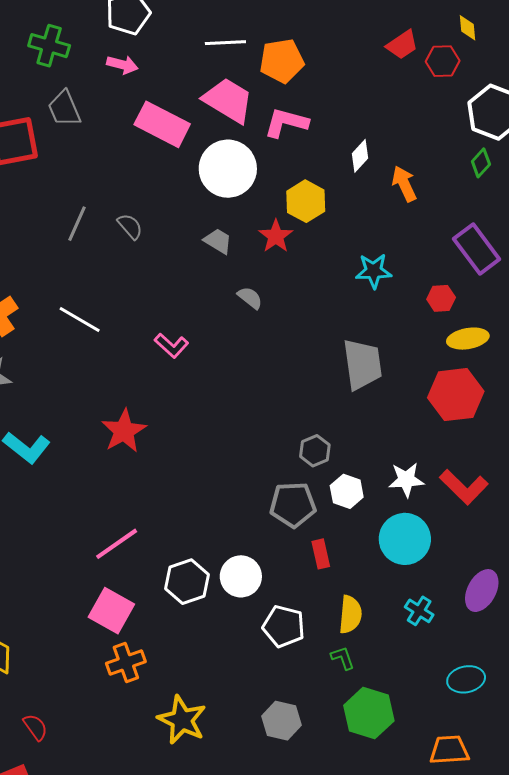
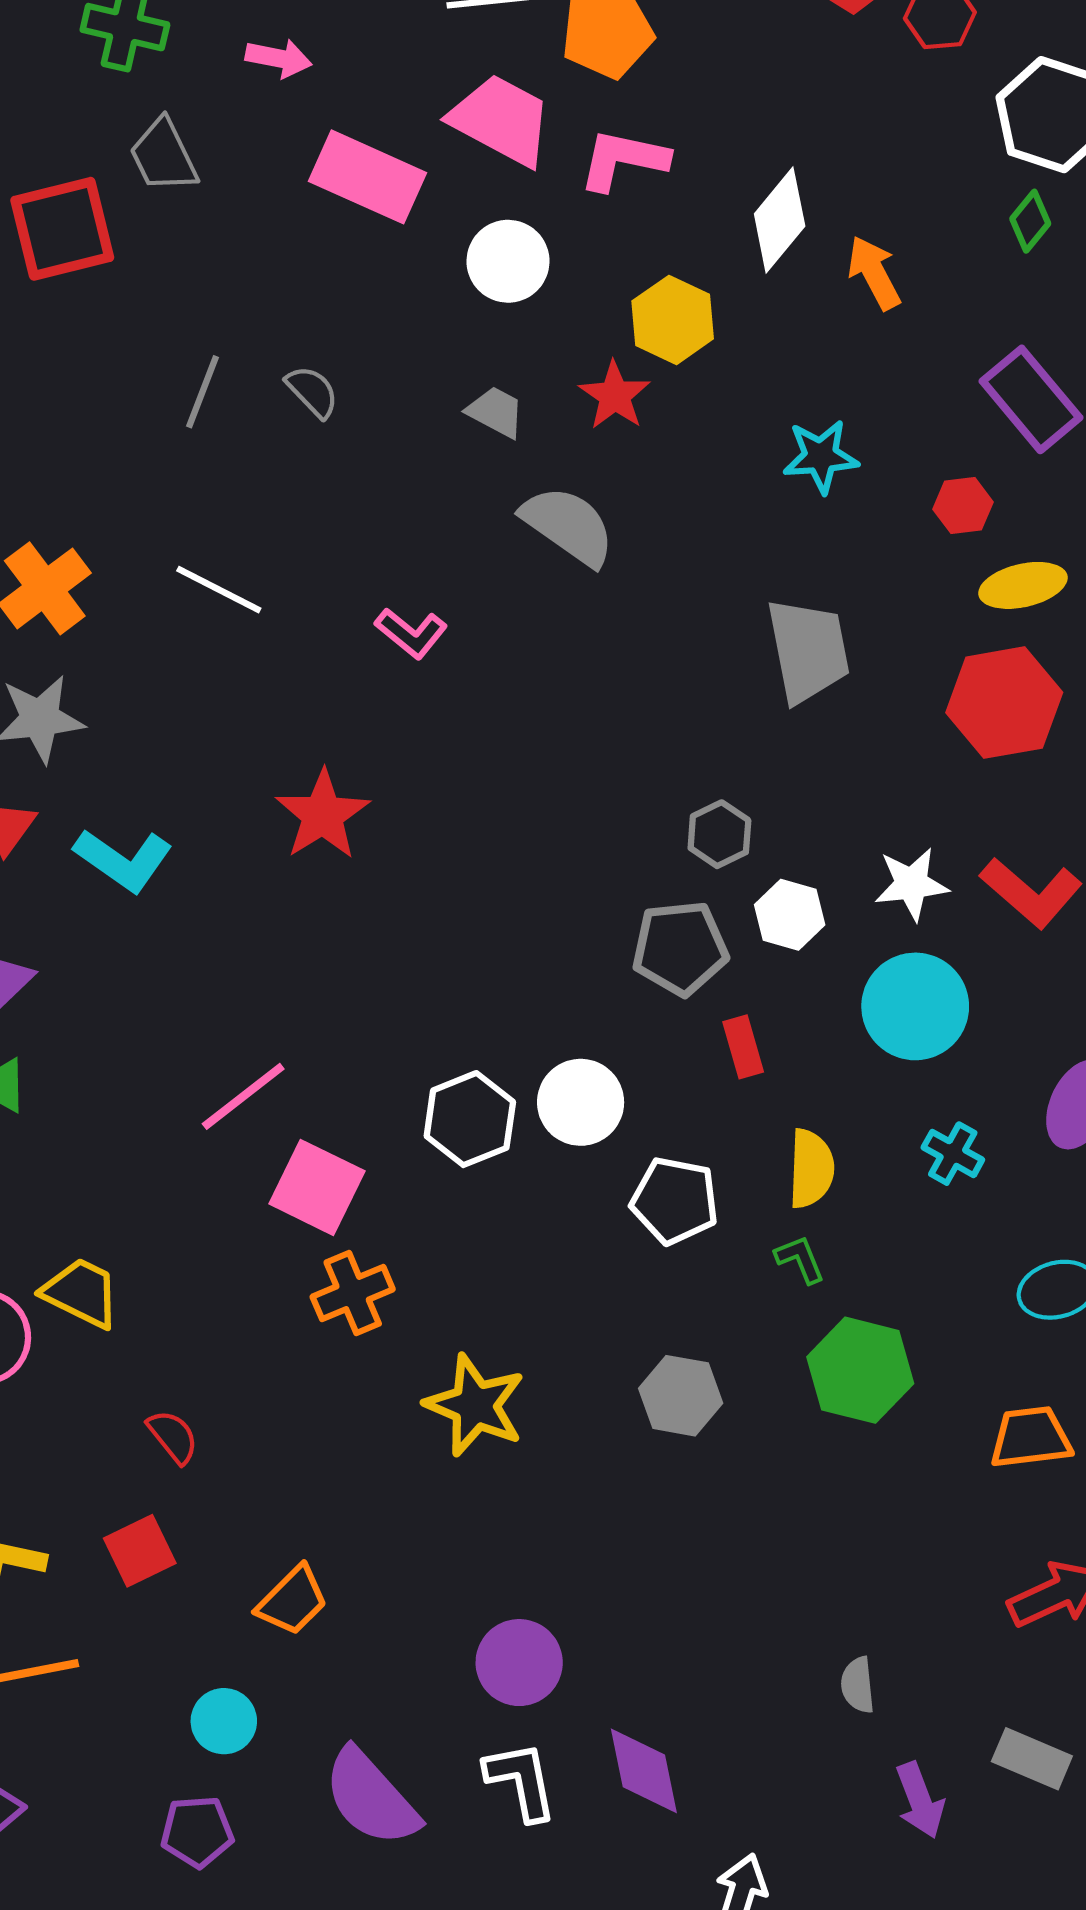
white diamond: (360, 156) -> (780, 220), size x1.5
white circle: (228, 169) -> (508, 261), size x0.7
gray semicircle: (250, 298) -> (568, 526), size x1.8
pink line: (117, 544) -> (243, 1096), moved

